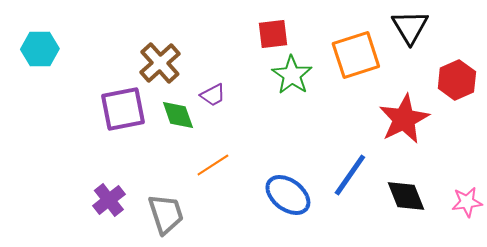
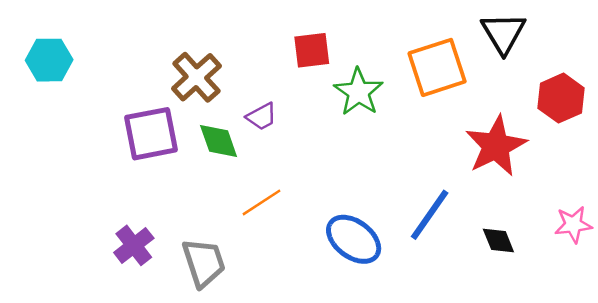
red square: (273, 34) -> (312, 50), moved
black diamond: (406, 196) -> (498, 241), size x0.7
pink star: (467, 202) -> (573, 225), moved

